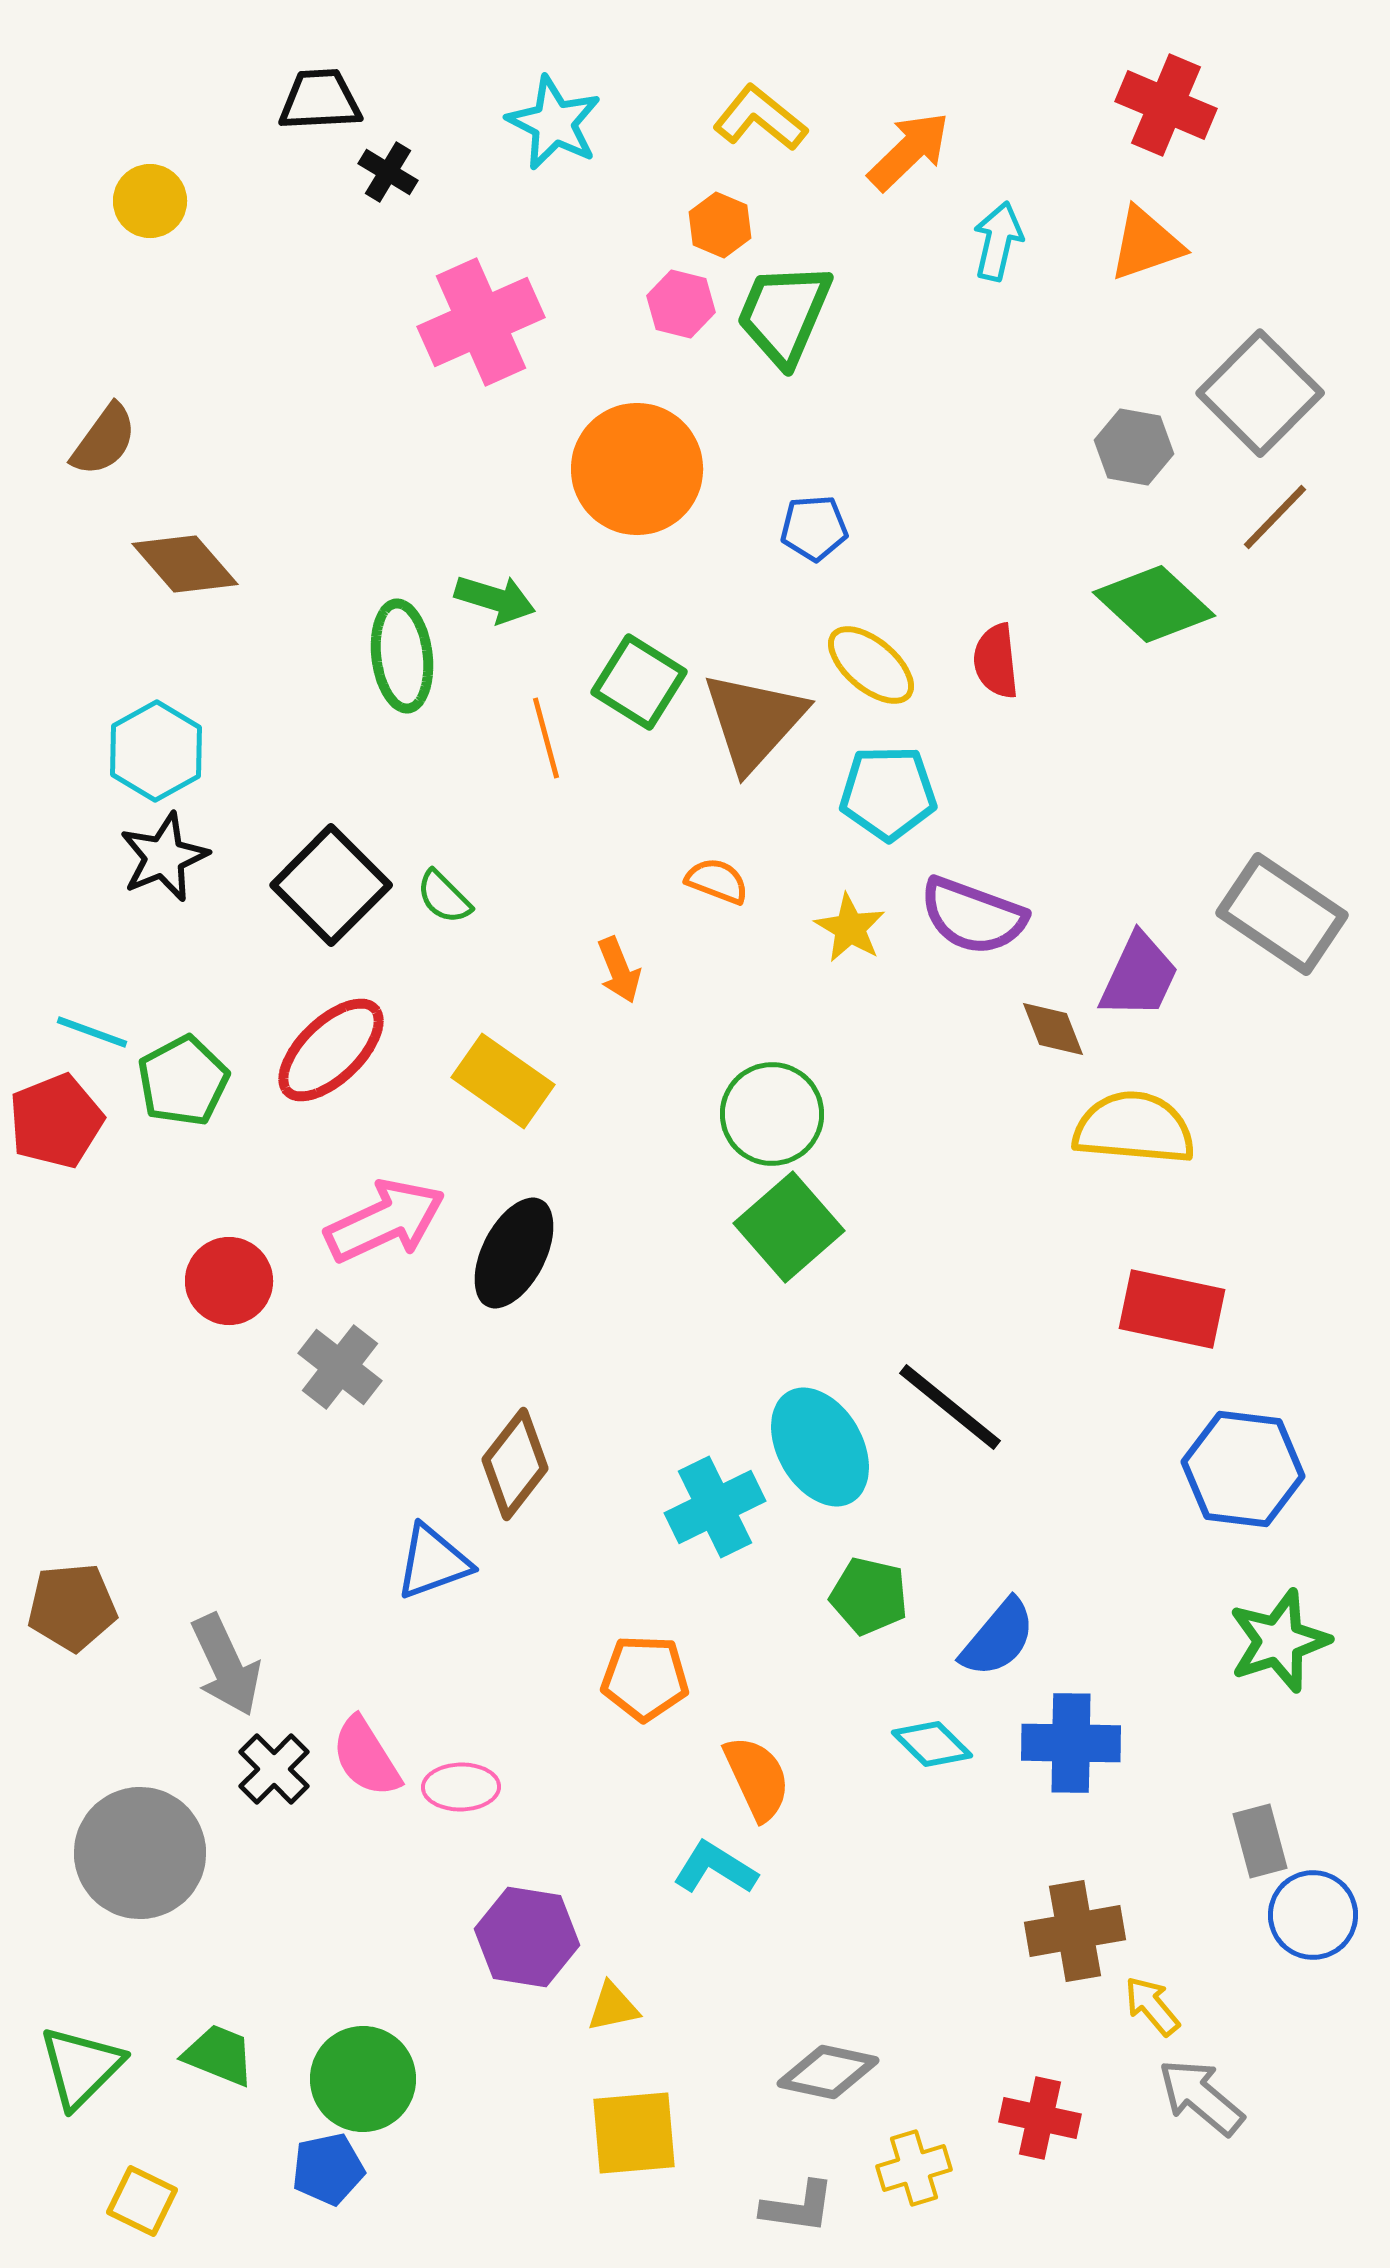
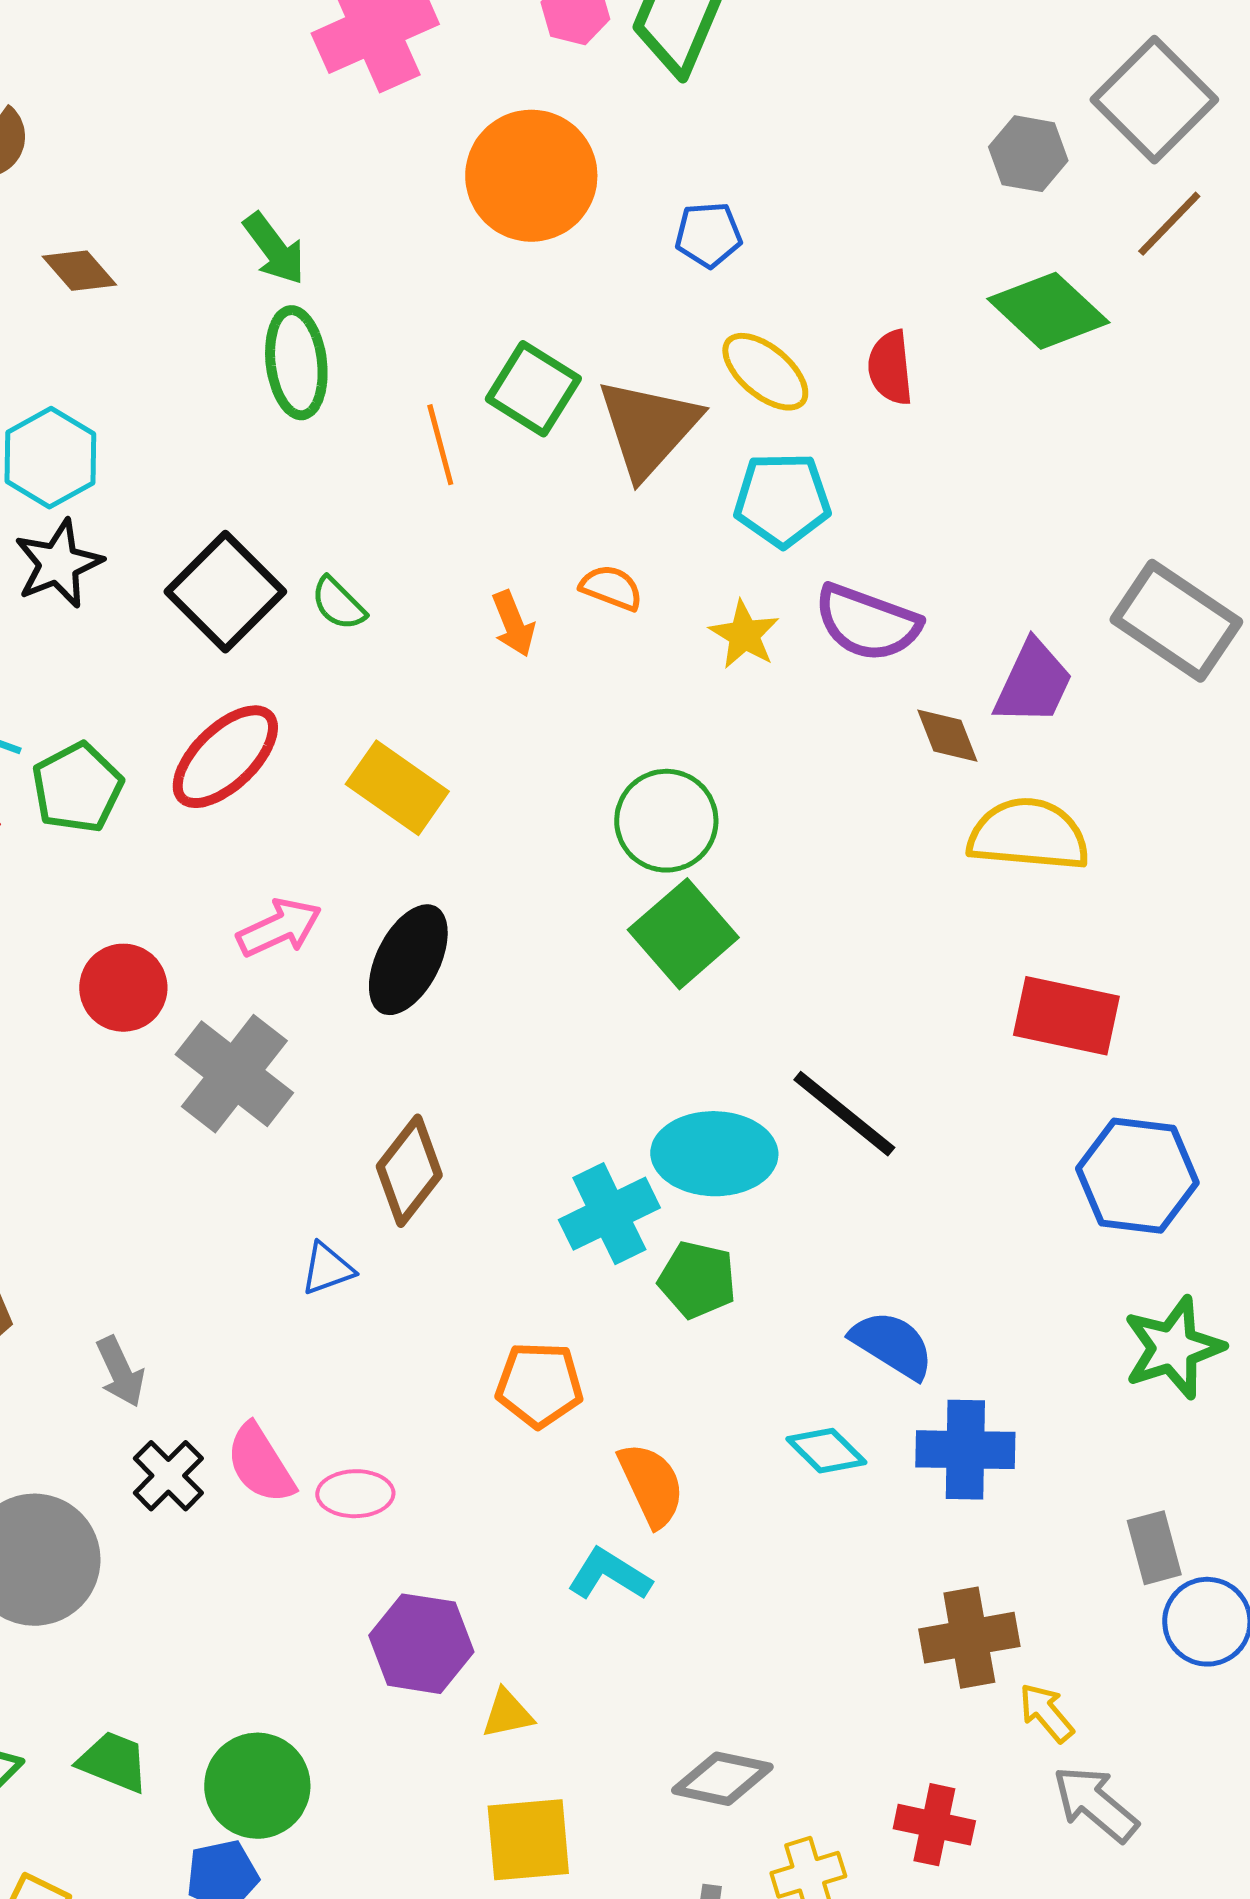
brown diamond: (185, 564) -> (79, 271), size x0.7
green arrow: (495, 599) -> (274, 249), moved, turned 36
orange arrow: (619, 970) -> (513, 624), moved
pink arrow: (385, 1221) -> (279, 928), size x0.7
gray cross: (340, 1367) -> (234, 1074), size x1.4
cyan ellipse: (820, 1447) -> (714, 1154), turned -59
blue triangle: (433, 1562) -> (327, 1269), size x0.7
green pentagon: (869, 1596) -> (697, 1280), moved
blue semicircle: (998, 1638) -> (892, 1345), turned -98
gray arrow: (226, 1665) -> (120, 1372), size x0.7

